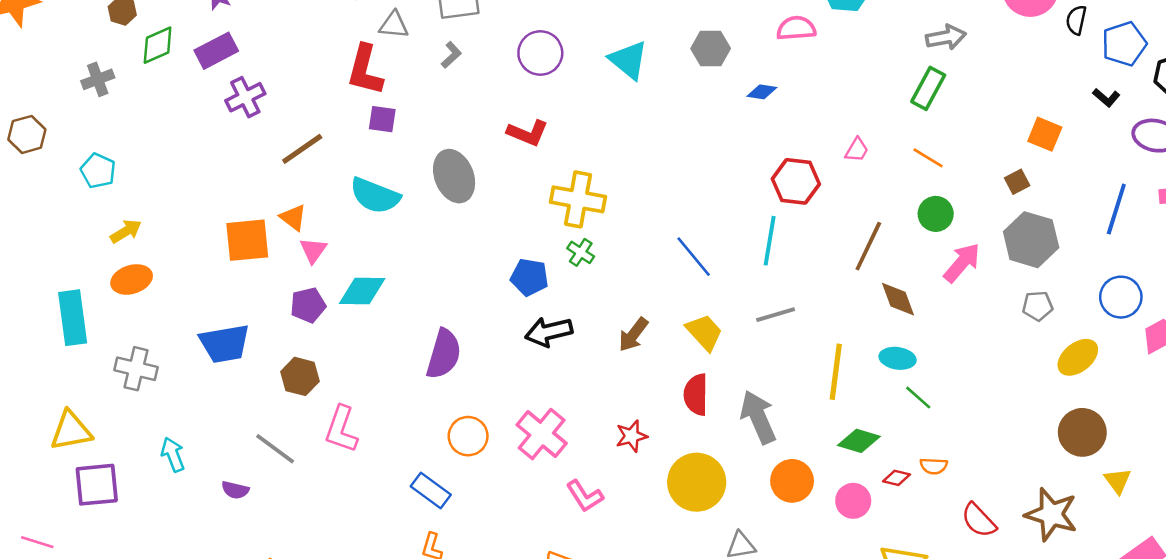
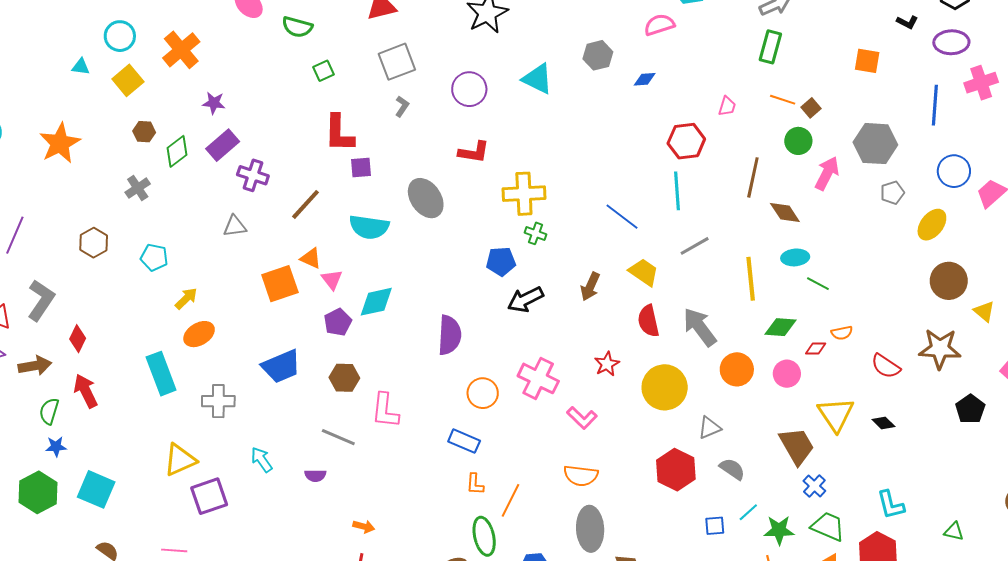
gray triangle: (394, 25) -> (235, 226), moved
purple cross: (245, 97) -> (253, 175), turned -32
brown square: (1017, 182) -> (811, 108), moved

